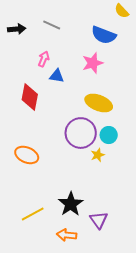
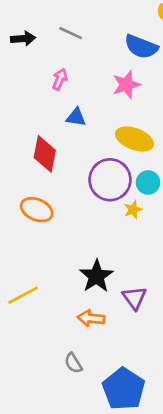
blue triangle: (57, 76) -> (76, 117), moved
red diamond: (30, 97) -> (45, 154), moved
yellow line: (33, 214) -> (23, 295), moved

